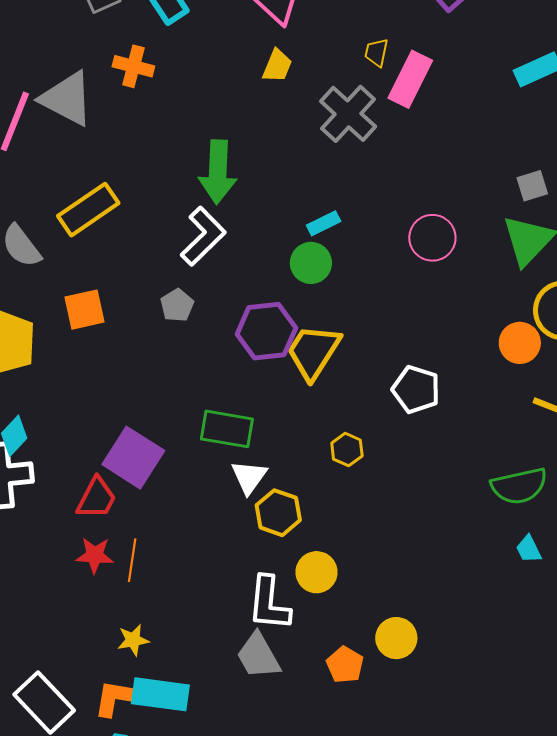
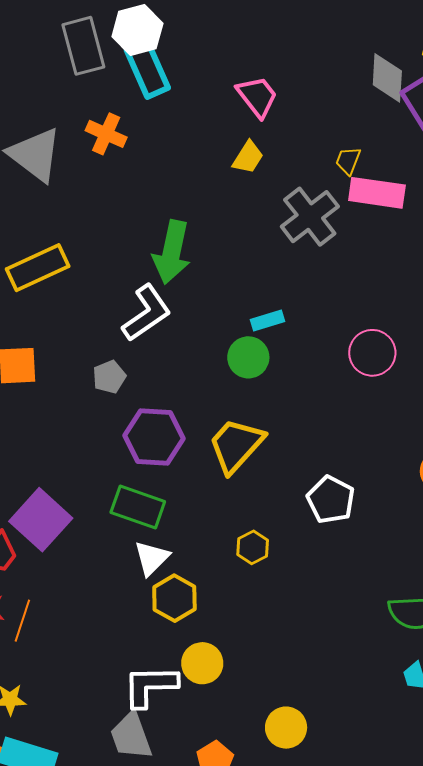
pink rectangle: (410, 79) -> (377, 193), turned 62
purple hexagon: (266, 331) -> (154, 437), moved
white L-shape: (269, 603) -> (150, 686), turned 74
yellow circle: (396, 638) -> (286, 728), moved

